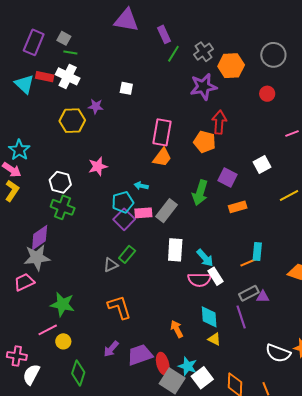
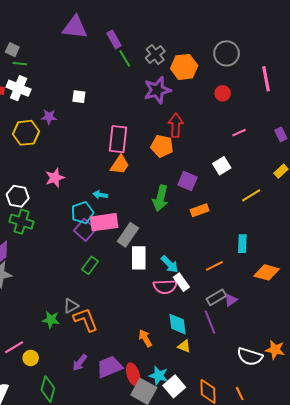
green line: (173, 54) -> (125, 58), turned -60
pink line: (292, 133) -> (239, 133), moved
gray rectangle: (166, 211) -> (128, 235), moved
pink rectangle: (143, 213) -> (104, 222), size x1.5
cyan rectangle: (257, 251) -> (242, 244), moved
gray triangle: (111, 265) -> (71, 306), moved
purple triangle: (263, 297) -> (231, 300), turned -32
green star: (62, 304) -> (51, 320), moved, size x0.7

